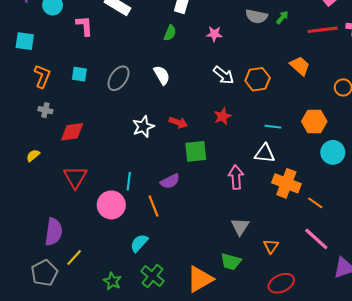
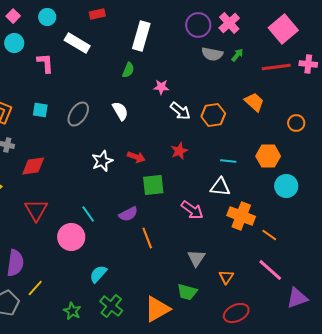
pink star: (214, 34) -> (161, 87), moved
pink arrow: (236, 177) -> (192, 210), turned 130
cyan line: (129, 181) -> (88, 214), turned -42
orange line: (154, 206) -> (147, 238), moved

